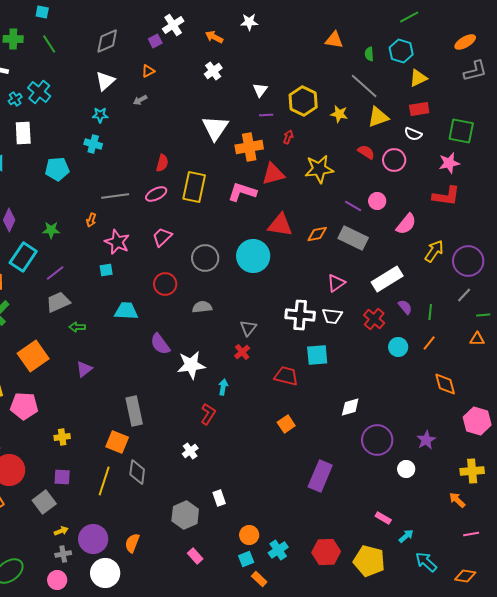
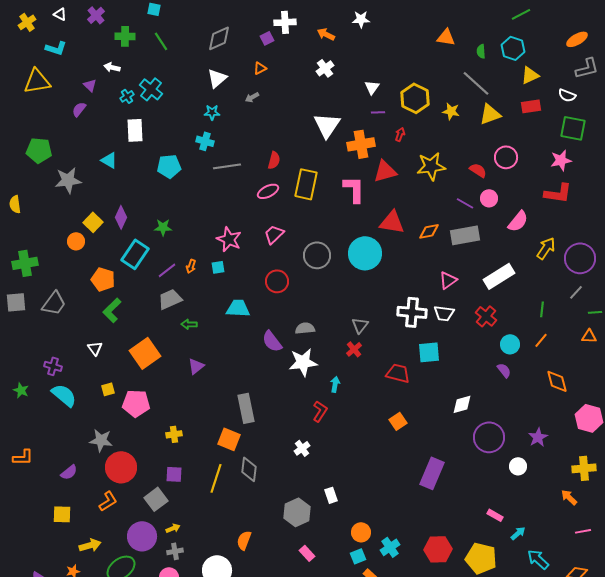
white cross: (173, 25) -> (285, 22), turned 30
white semicircle: (413, 134) -> (567, 95), moved
red semicircle: (366, 152) -> (478, 170), moved
pink L-shape: (242, 192) -> (354, 189), turned 72
gray line: (115, 196) -> (227, 166), moved
orange arrow: (91, 220) -> (191, 266), moved
gray rectangle: (353, 238) -> (465, 235), turned -36
gray semicircle: (202, 307) -> (305, 328), moved
purple semicircle: (405, 307) -> (504, 370), moved
purple circle: (93, 539) -> (142, 536), moved

